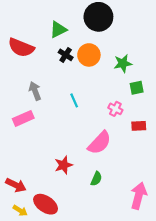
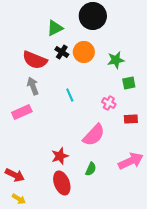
red semicircle: (21, 48) -> (35, 60), moved
pink arrow: (139, 196) -> (131, 161), moved, turned 50
red ellipse: (46, 204) -> (62, 183), moved, turned 35

